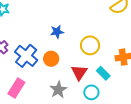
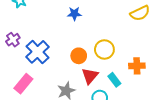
blue star: (57, 32) -> (74, 14), moved
orange circle: (51, 59) -> (79, 56), moved

